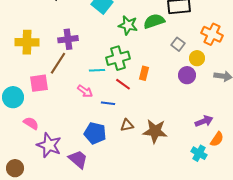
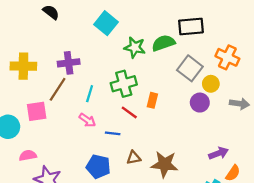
gray square: (178, 44) -> (190, 68), size x1.6
cyan line: (97, 70) -> (90, 94), moved, turned -70
pink semicircle: (31, 123) -> (28, 155), turned -42

